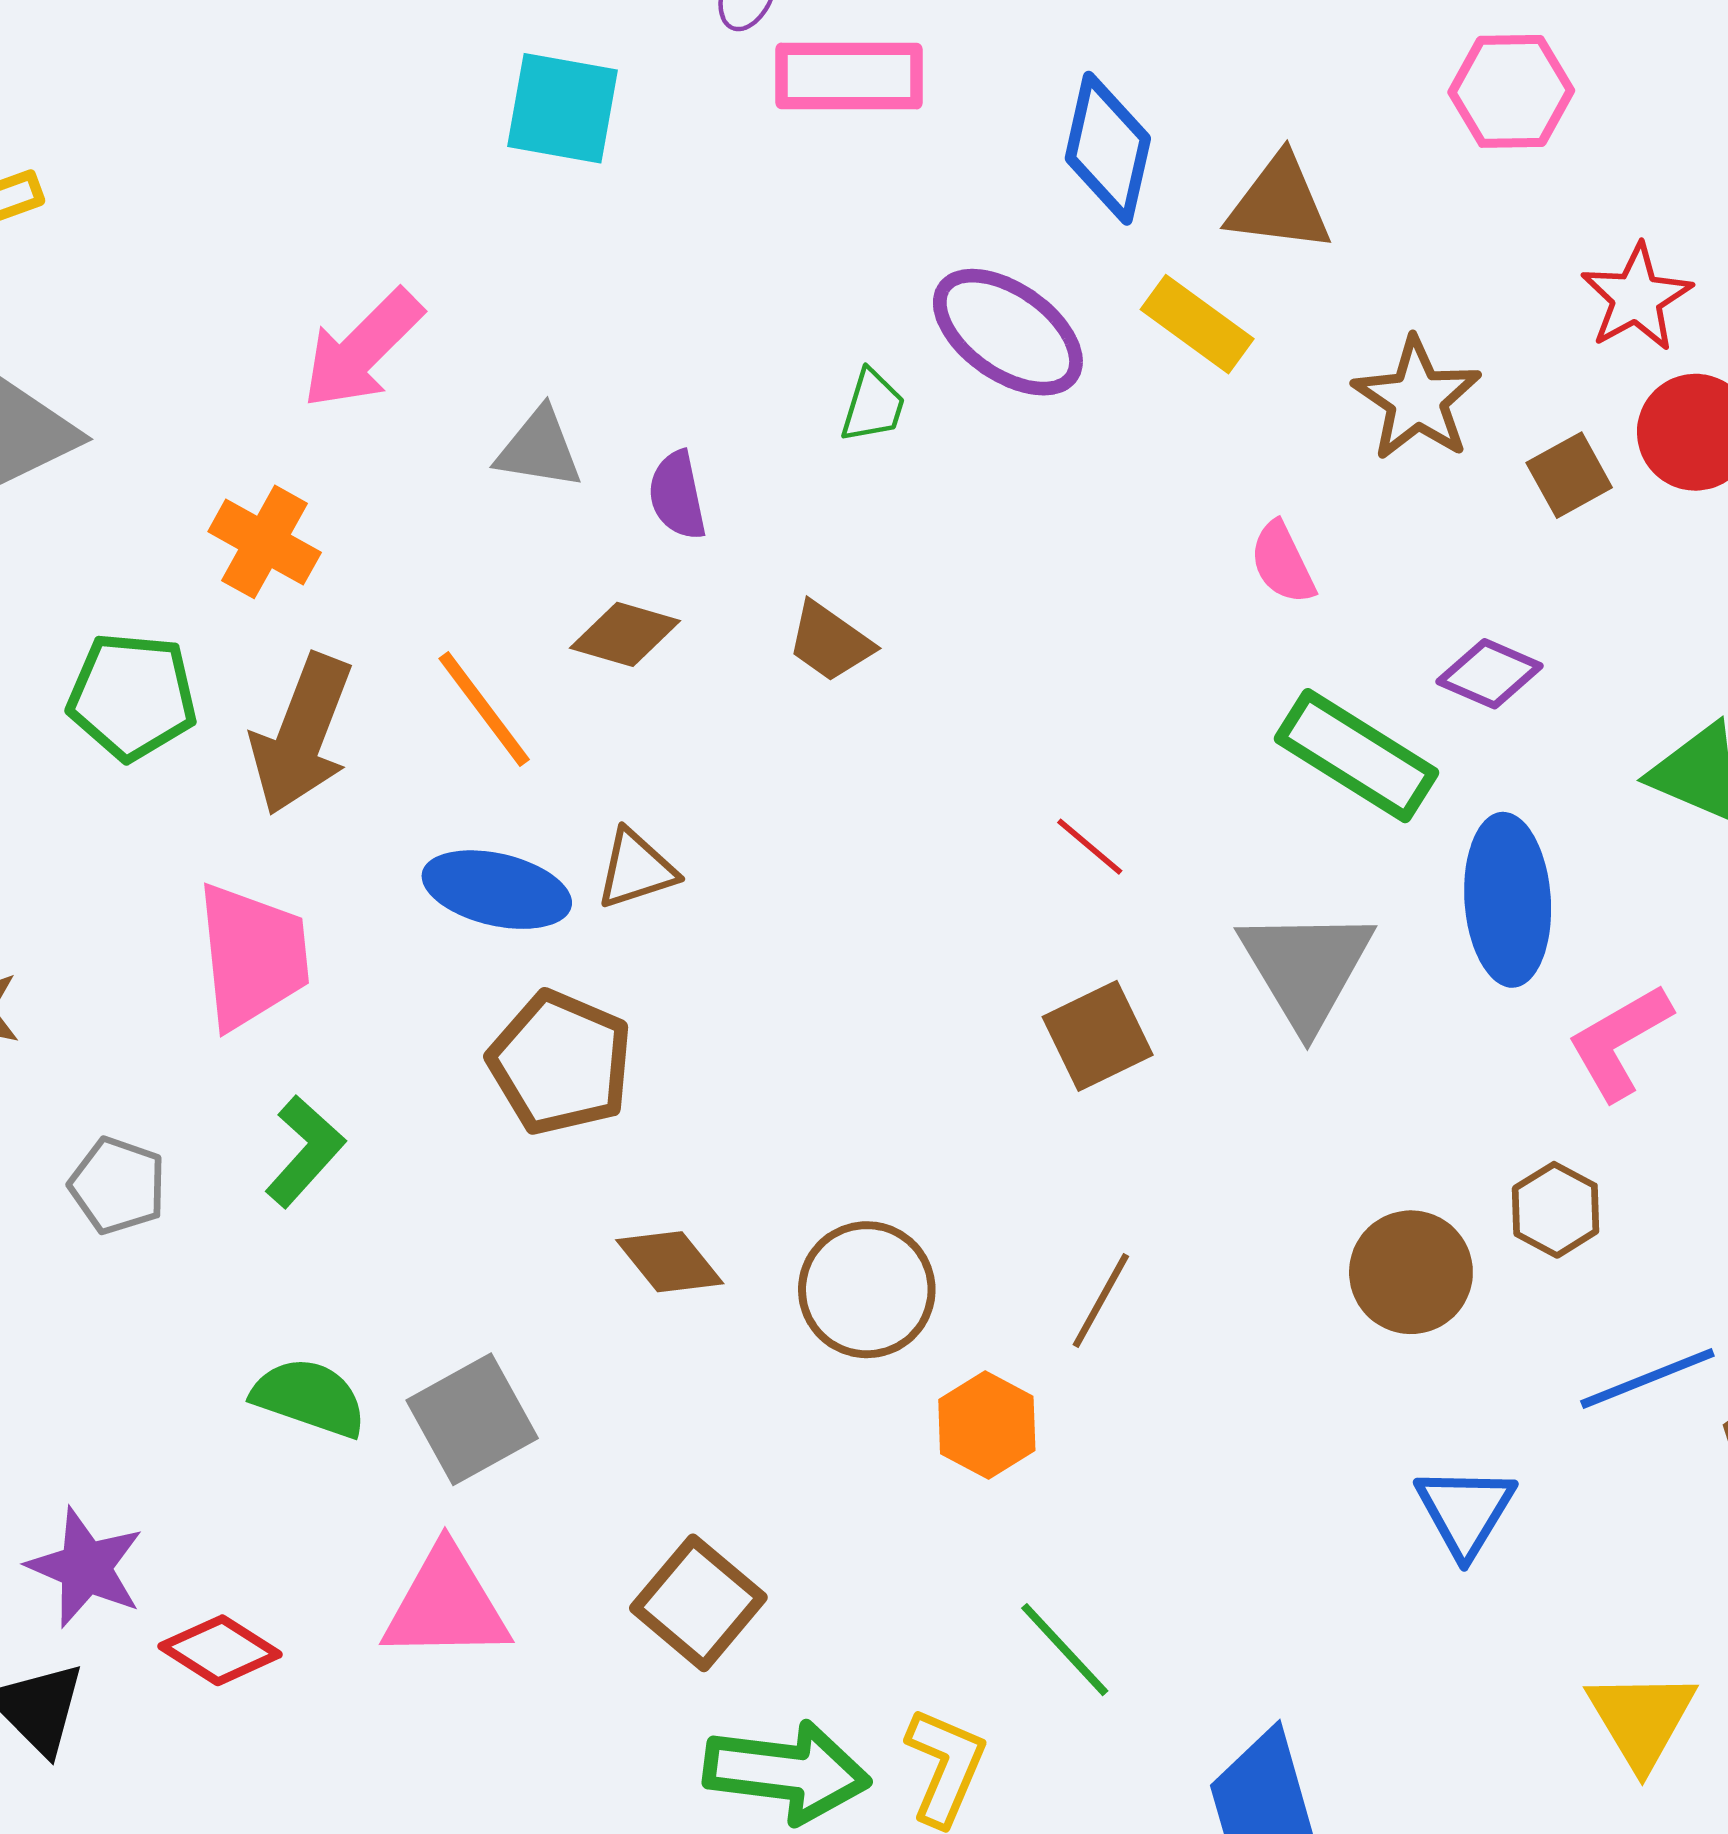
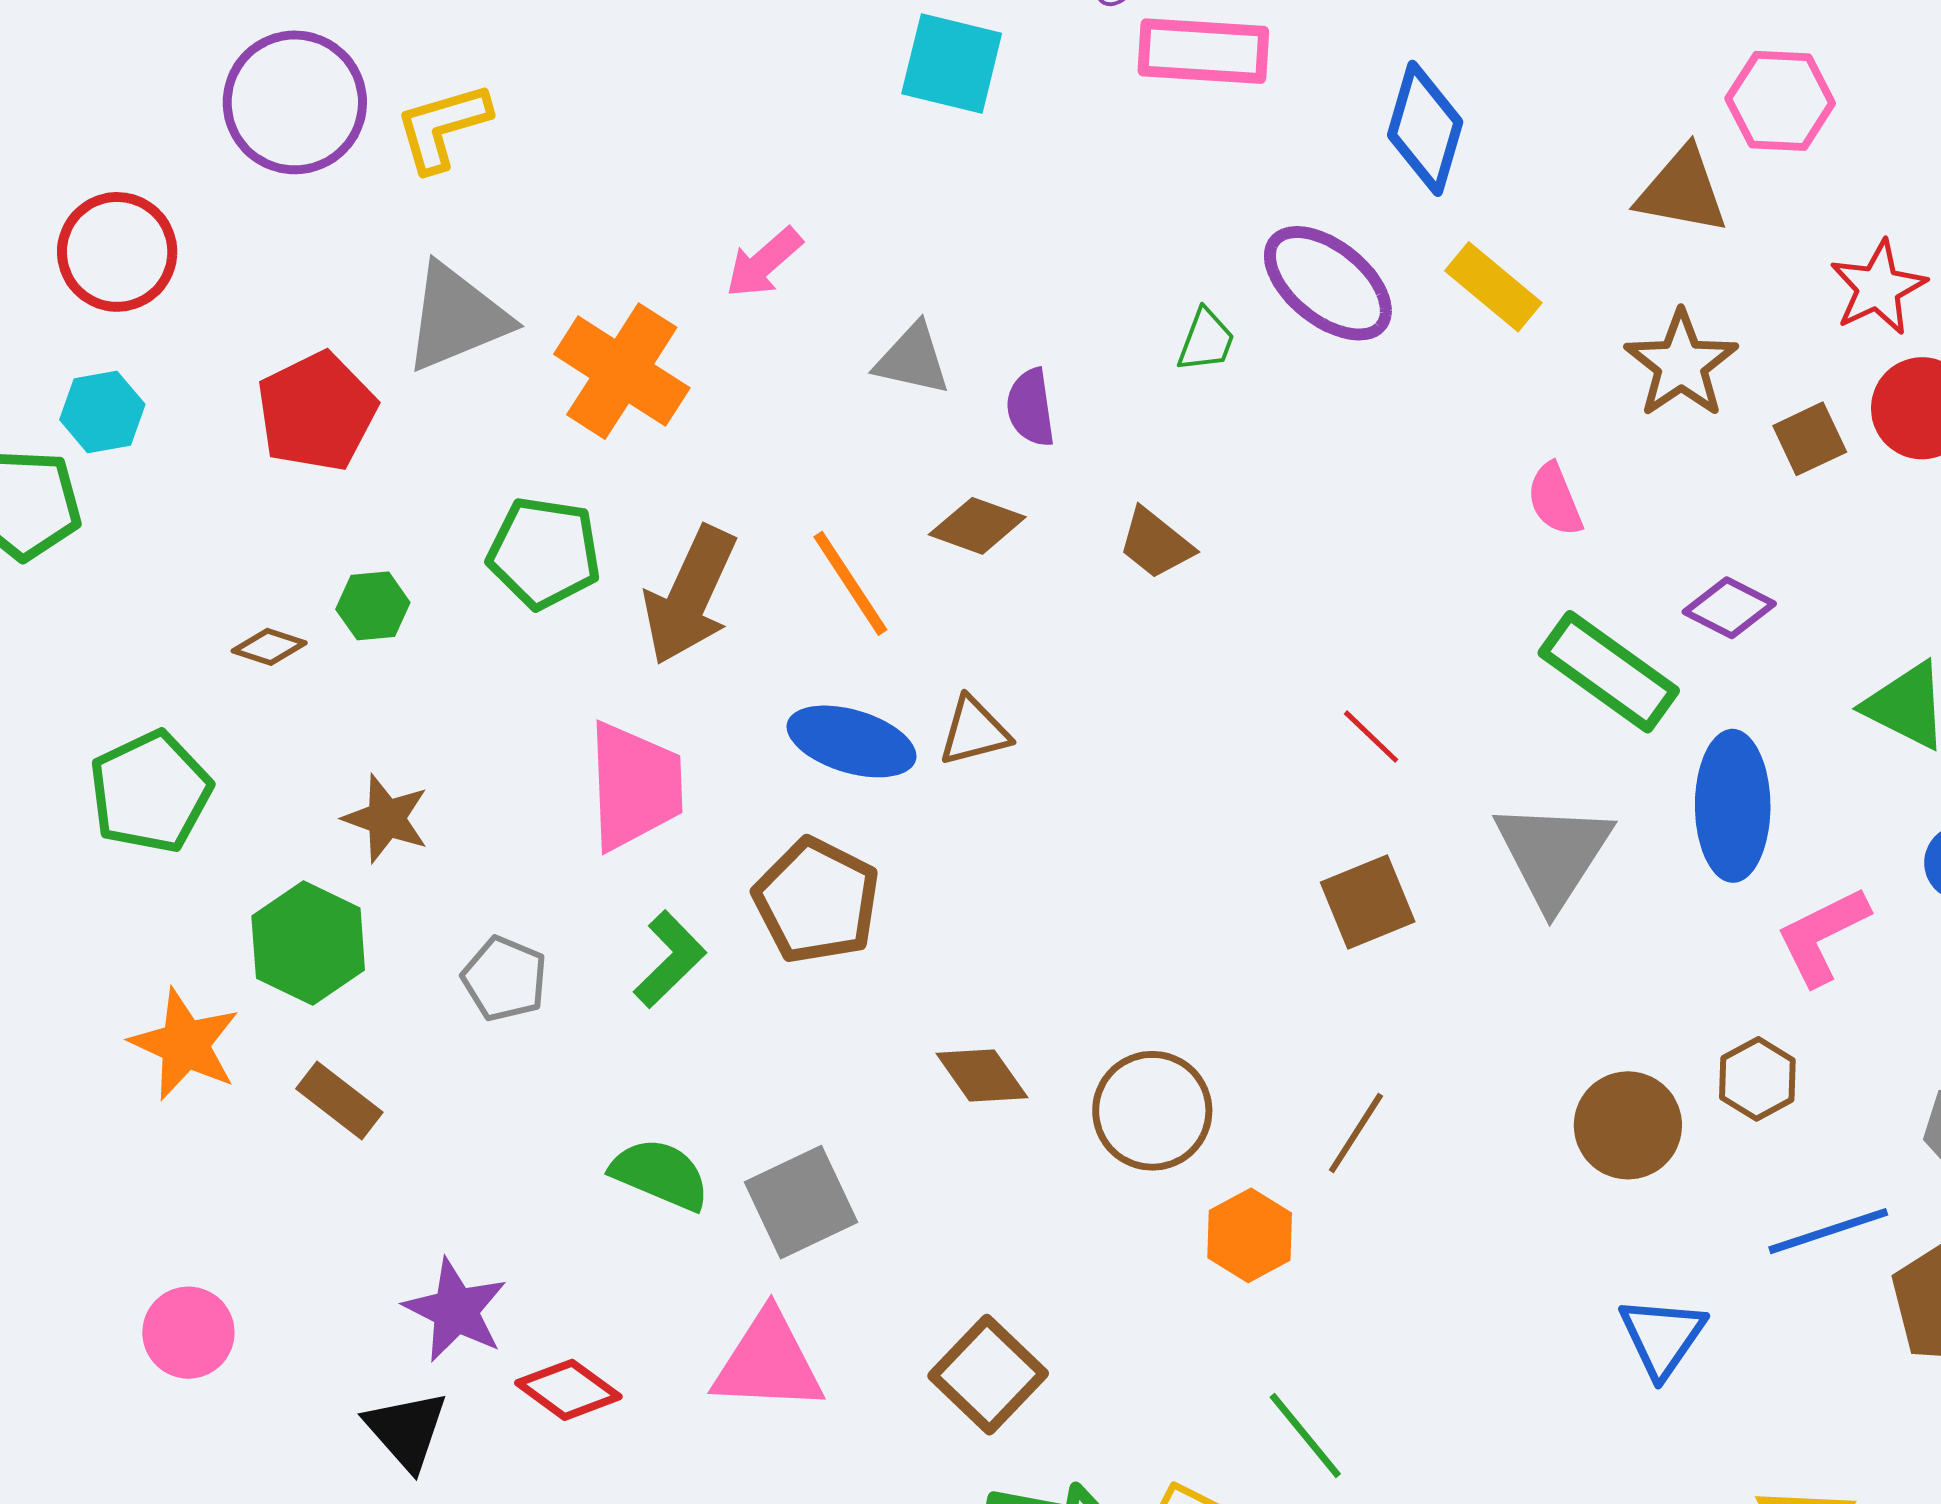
brown triangle: (1279, 204) -> (1682, 191), moved
pink arrow: (362, 349) -> (764, 263), size x0.7
orange cross: (265, 542) -> (622, 371), moved, size x1.4
brown pentagon: (560, 1063) -> (817, 901), moved

